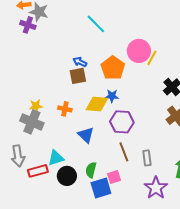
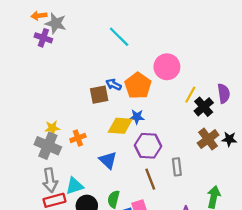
yellow line: (152, 58) -> (190, 95), moved
blue arrow: (80, 62) -> (114, 85), moved
orange cross: (65, 109) -> (78, 138), moved, turned -32
gray arrow: (18, 156) -> (50, 180), moved
gray rectangle: (147, 158) -> (177, 167), moved

